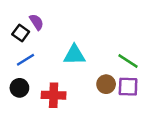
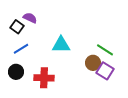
purple semicircle: (37, 22) -> (30, 18), turned -32
brown circle: (106, 84) -> (93, 63), moved
purple square: (128, 87) -> (105, 71), turned 30

